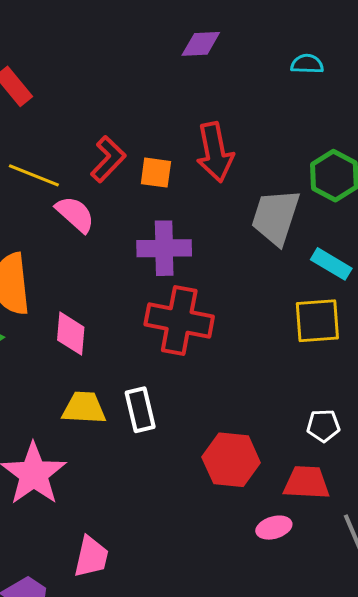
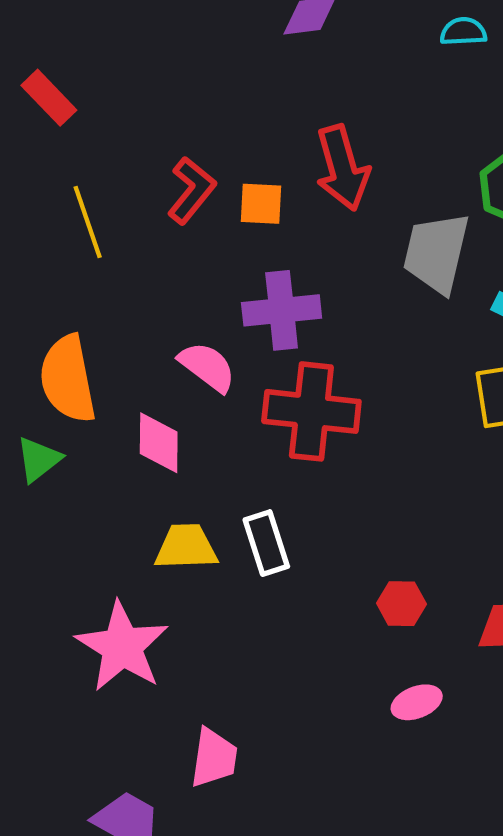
yellow line: (34, 175) -> (88, 222), turned 54
pink semicircle: (75, 214) -> (207, 367), moved
red hexagon: (231, 460) -> (401, 604), size x0.6
pink ellipse: (274, 528) -> (417, 702), moved

